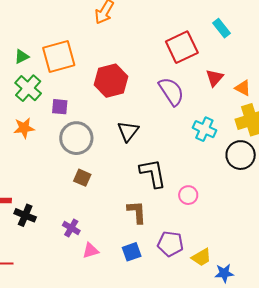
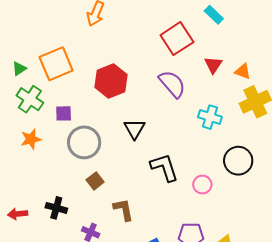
black circle: (241, 155) -> (238, 161), moved
brown square: (82, 178) -> (95, 181), turned 36
brown L-shape: (137, 212) -> (124, 210), moved
black cross: (25, 215) -> (56, 208), moved

